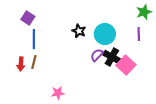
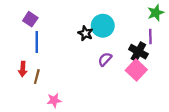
cyan circle: (105, 34) -> (103, 26), moved
black cross: (112, 57) -> (138, 52), moved
brown line: (34, 62) -> (37, 77), moved
pink star: (58, 93) -> (54, 100), moved

